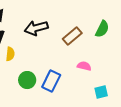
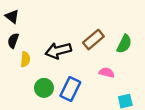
black arrow: (36, 28) -> (58, 51), moved
green semicircle: (102, 29) -> (124, 44), moved

